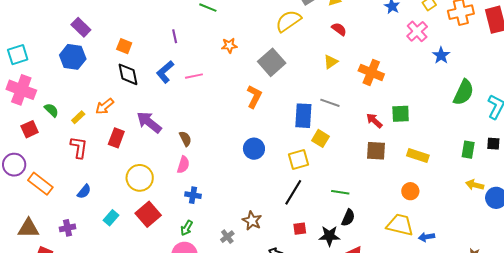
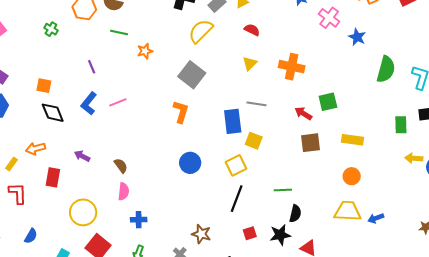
orange star: (229, 46) -> (145, 51), moved
orange arrow: (105, 106) -> (36, 148), turned 36
purple arrow: (149, 122) -> (82, 156), size x0.6

